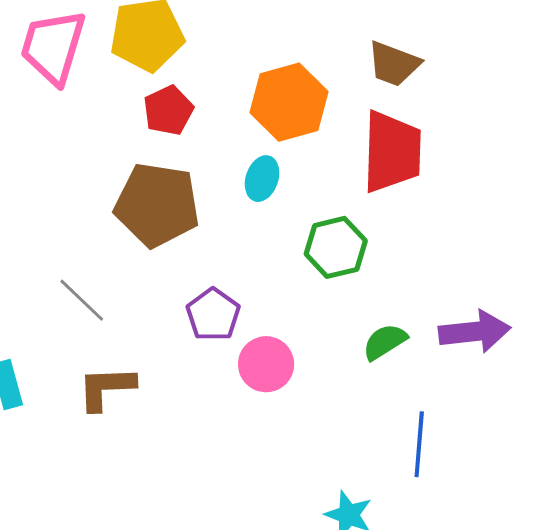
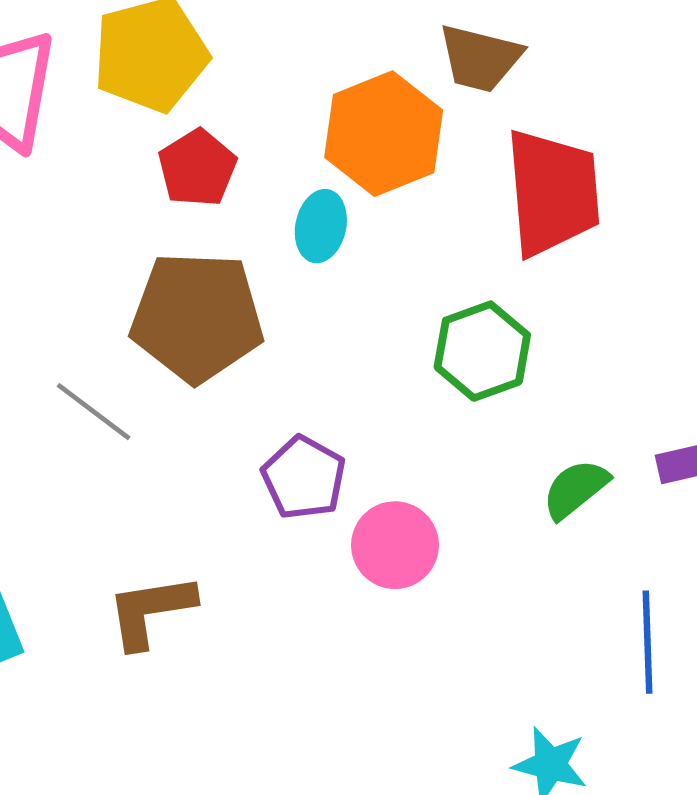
brown trapezoid: (394, 64) -> (480, 58), moved
cyan ellipse: (262, 179) -> (321, 226), moved
gray line: (82, 300) -> (94, 412), moved

